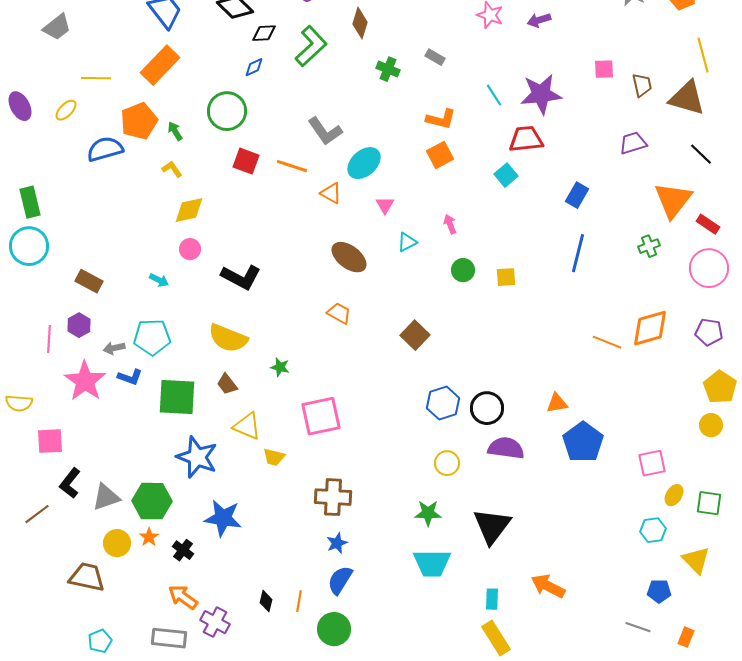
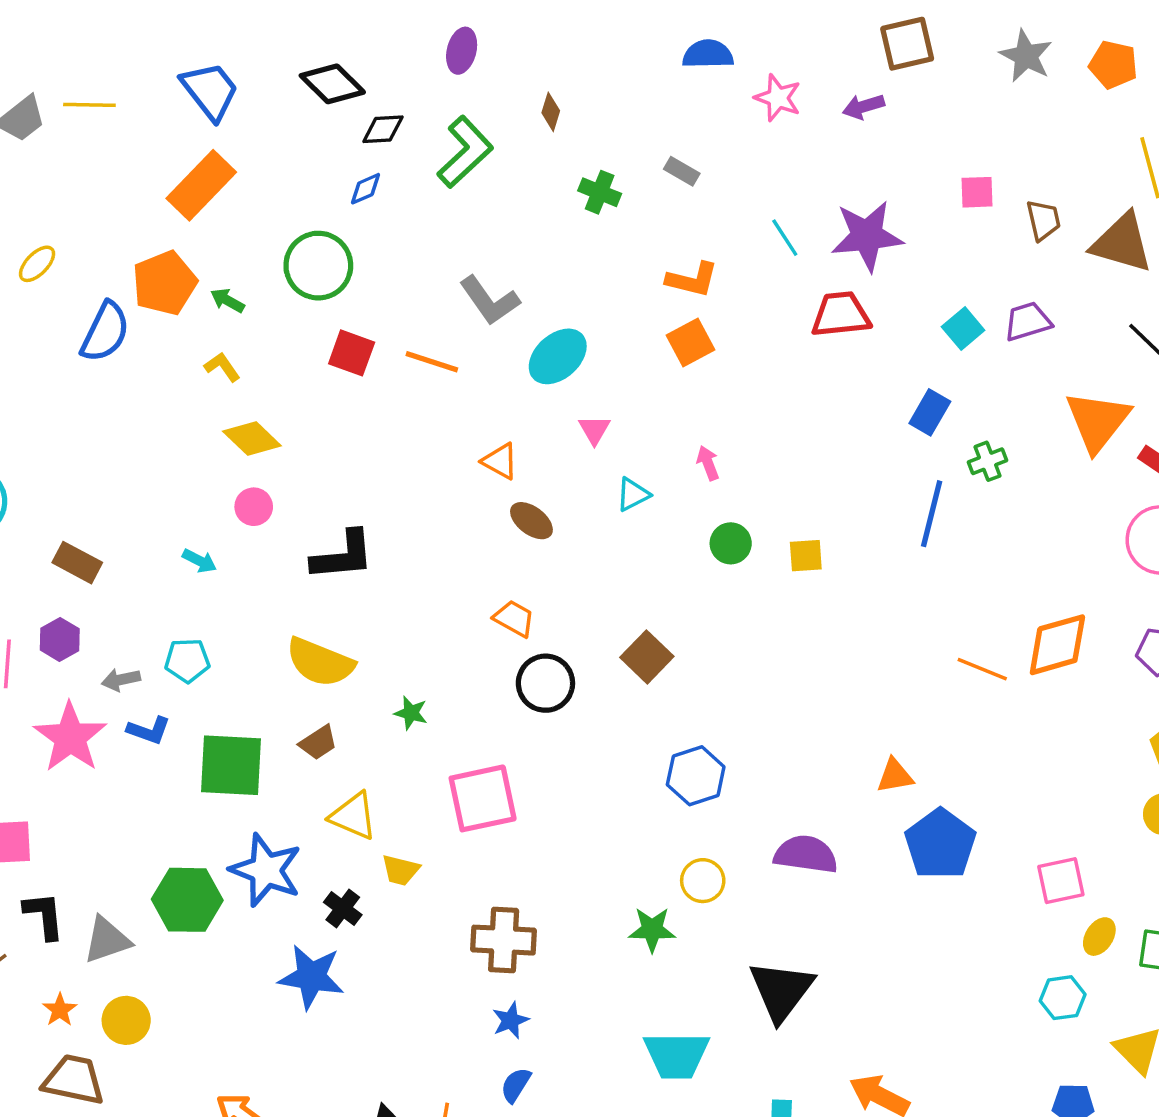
brown diamond: (360, 23) -> (551, 112), size x0.7
yellow line: (96, 78) -> (89, 105), moved
green arrow: (175, 131) -> (227, 301), turned -30
blue semicircle: (105, 149) -> (105, 332), turned 132
cyan square: (506, 175) -> (963, 328), moved
orange triangle: (331, 193) -> (500, 461), moved
yellow diamond: (189, 210) -> (252, 439), turned 56
green cross: (649, 246) -> (988, 461), moved
brown ellipse: (349, 257) -> (531, 521), size x0.7
black L-shape: (241, 277) -> (343, 556), turned -33
cyan pentagon: (152, 337) -> (187, 660), size x0.7
brown trapezoid: (227, 384) -> (318, 743), turned -85
black circle: (487, 408) -> (545, 683), moved
black L-shape: (70, 483) -> (44, 916), turned 136
green hexagon: (152, 501) -> (187, 900), moved
green star: (428, 513) -> (652, 930), moved
orange star: (149, 537) -> (60, 1010), moved
black cross: (183, 550) -> (343, 909), moved
blue semicircle: (340, 580) -> (516, 1085), size x0.7

